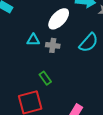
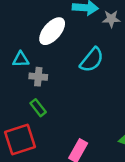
gray cross: (53, 45) -> (38, 77), moved

